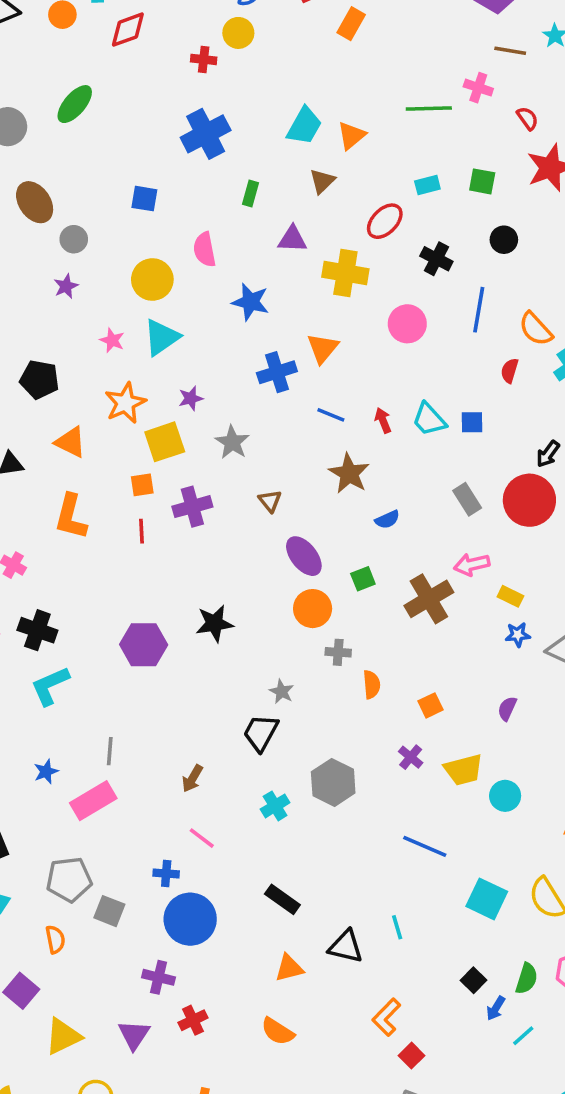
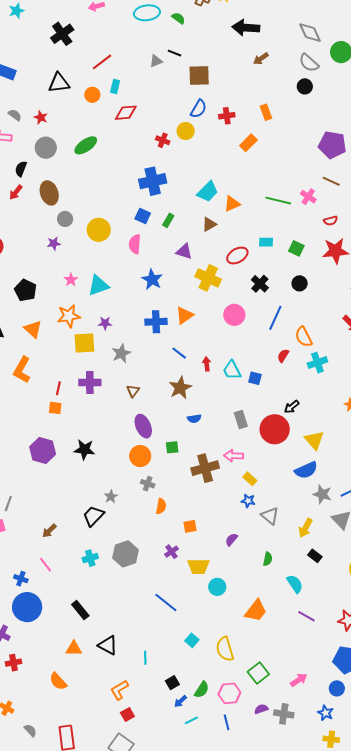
red semicircle: (528, 118) -> (331, 221), turned 96
blue square: (144, 199) -> (143, 216), moved
yellow circle: (152, 280) -> (99, 230), moved
orange square: (142, 485) -> (55, 408), moved
cyan square: (487, 899) -> (192, 640), size x0.6
cyan line: (397, 927) -> (145, 658), moved

